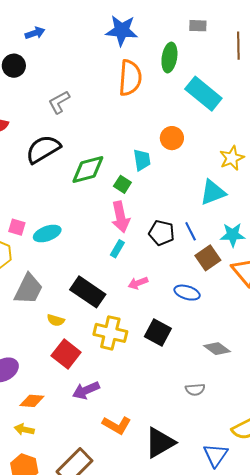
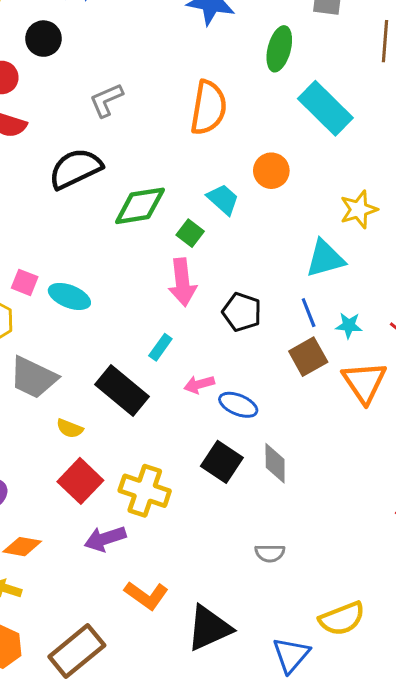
orange semicircle: (130, 78) -> (208, 108), moved
cyan trapezoid: (142, 160) -> (223, 199), turned -45
blue line: (191, 231) -> (309, 313), moved
cyan ellipse: (47, 234) -> (69, 296), turned 36
cyan star: (233, 235) -> (349, 325), size x0.7
cyan rectangle: (117, 249) -> (160, 347), moved
gray trapezoid: (29, 289) -> (33, 378), turned 84
blue ellipse: (187, 293) -> (238, 405), moved
yellow cross: (110, 333) -> (145, 491), moved
gray diamond: (217, 349) -> (275, 463), moved, turned 48

